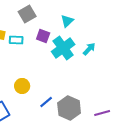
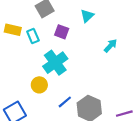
cyan rectangle: (16, 40) -> (33, 36), turned 64
cyan cross: (63, 48) -> (55, 63), moved

